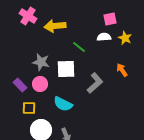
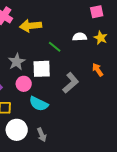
pink square: (110, 19) -> (97, 12), moved
gray star: (41, 62) -> (17, 62), turned 30
pink circle: (40, 84) -> (24, 84), moved

